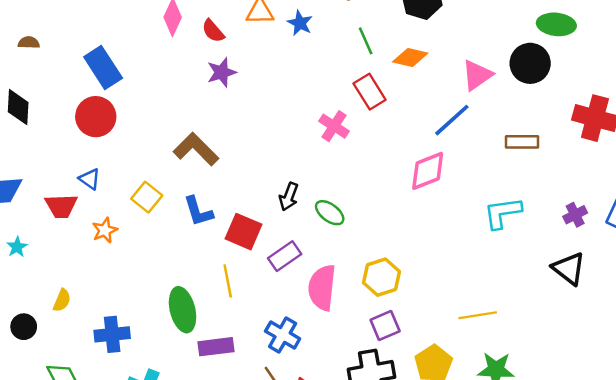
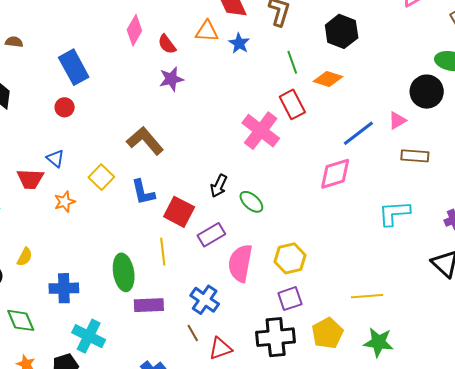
pink triangle: (477, 75) -> (397, 120), moved, size x0.7
red circle: (96, 117) -> (65, 107), size x0.6
pink cross: (334, 126) -> (261, 131), size x1.5

